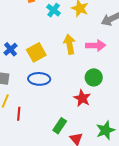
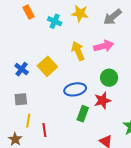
blue ellipse: (39, 79) -> (75, 89), moved
red star: (82, 98) -> (102, 101), turned -30
green rectangle: (60, 126) -> (83, 114), moved

